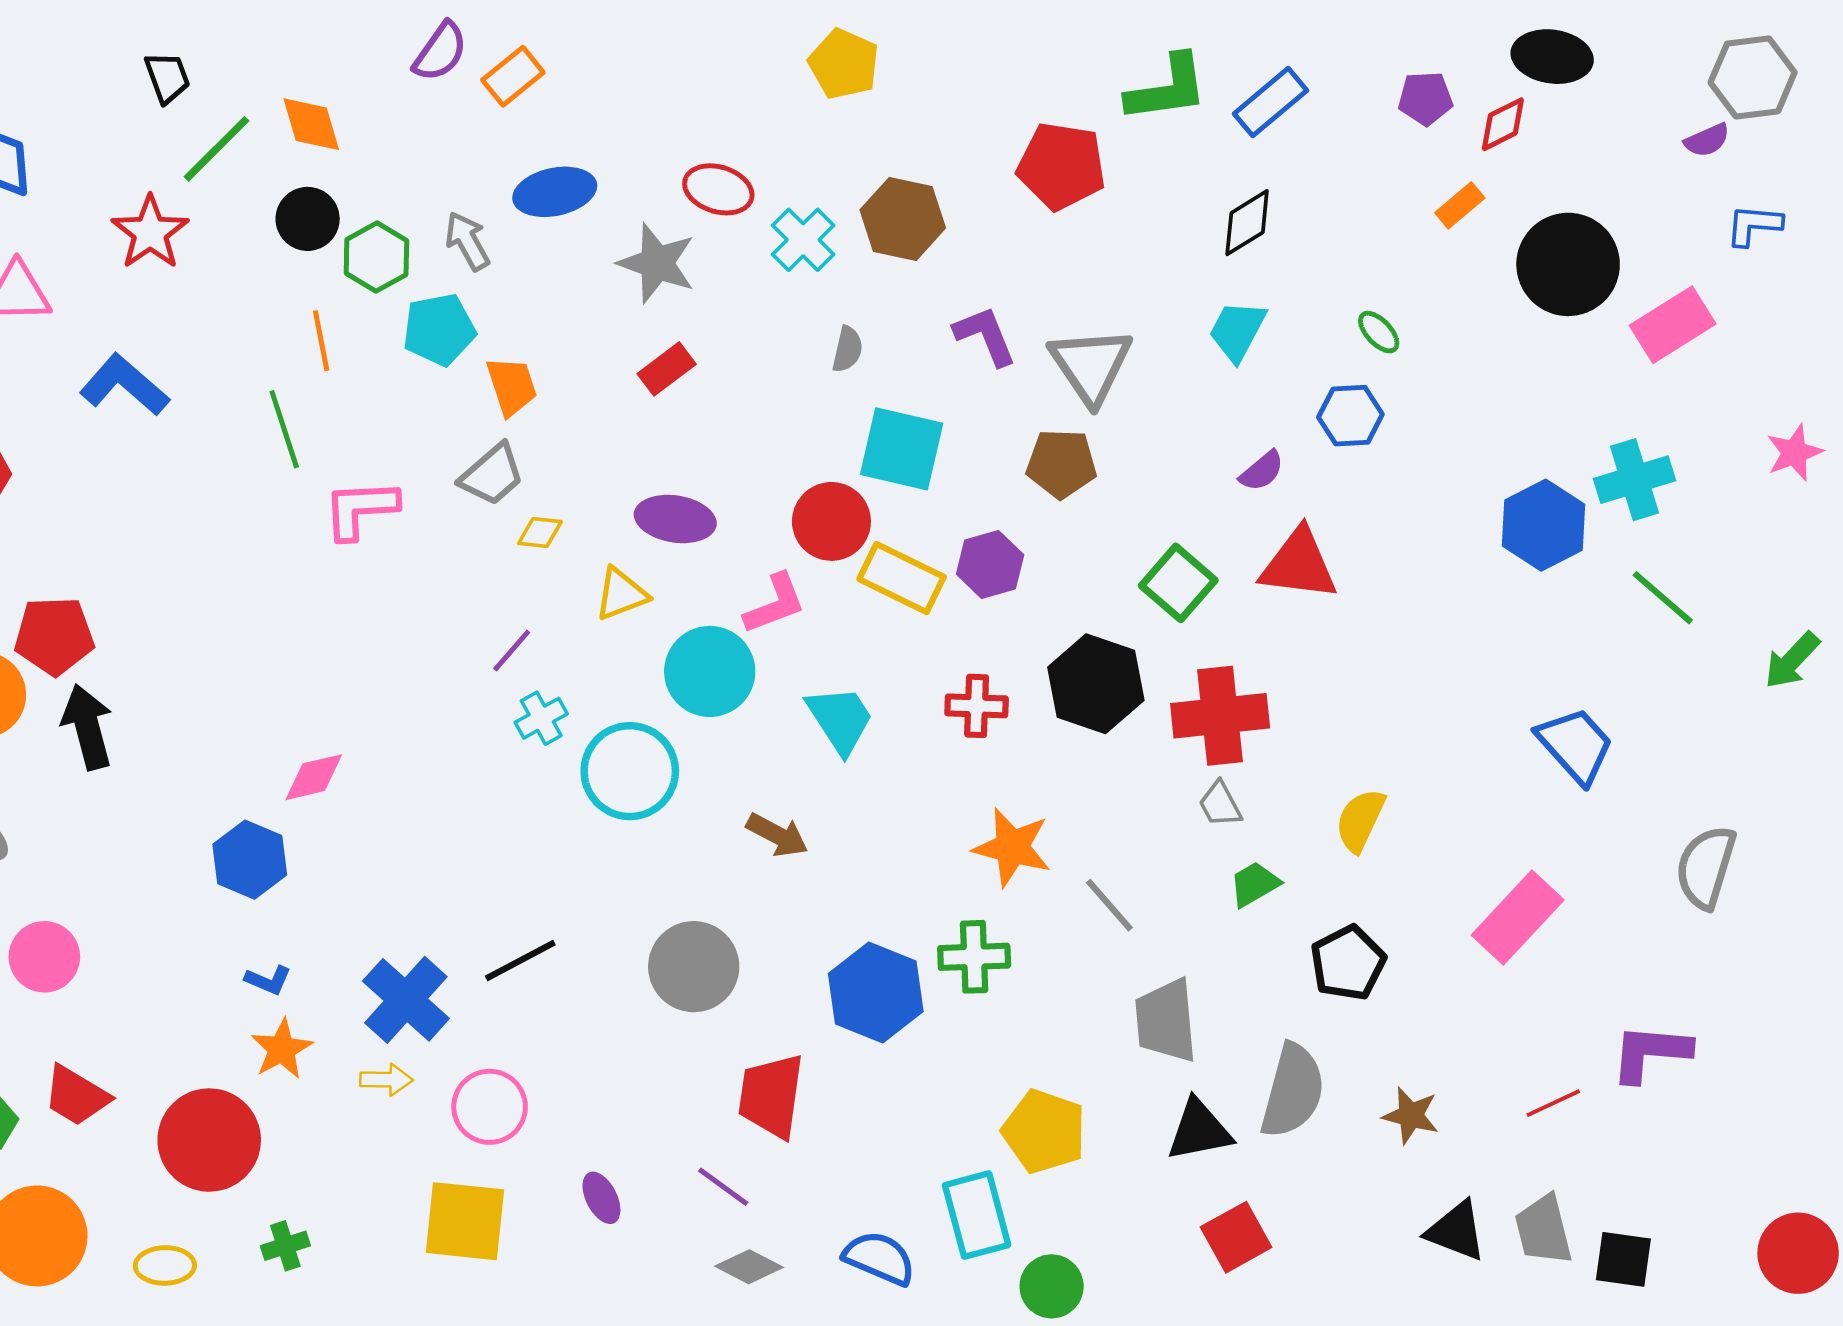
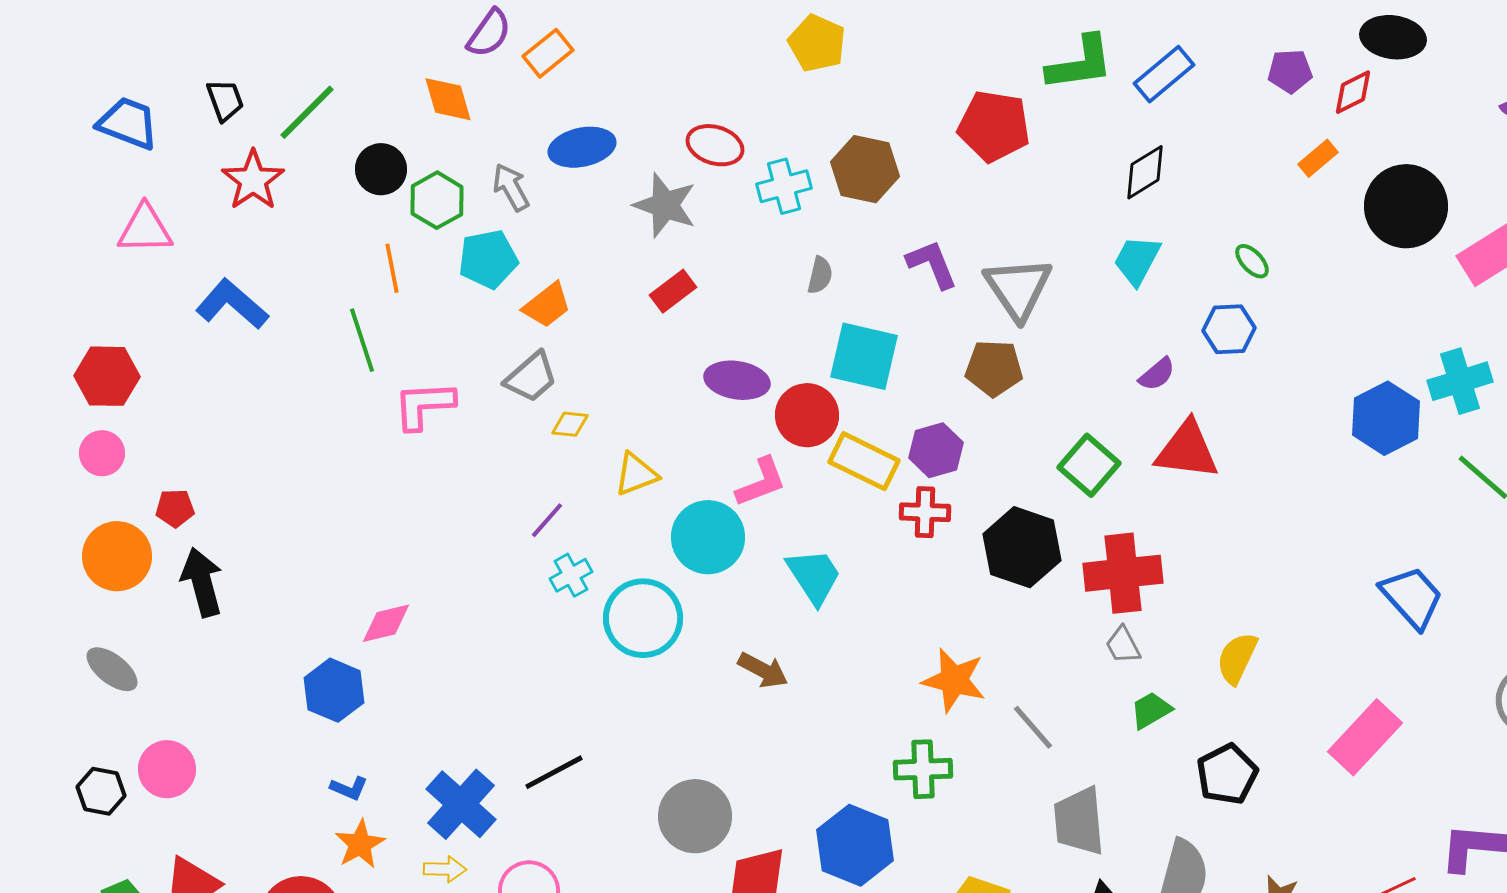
black trapezoid: (167, 77) -> (225, 100), moved
orange diamond: (311, 124) -> (448, 99), moved
cyan cross: (803, 240) -> (784, 186), turned 30
orange trapezoid: (512, 386) -> (547, 305), turned 70
purple ellipse: (675, 519) -> (737, 380), moved
red pentagon: (54, 636) -> (175, 508), size x0.6
red cross: (977, 706) -> (925, 512), moved
gray circle: (694, 967) -> (695, 816), moved
blue hexagon: (876, 992) -> (855, 845), moved

